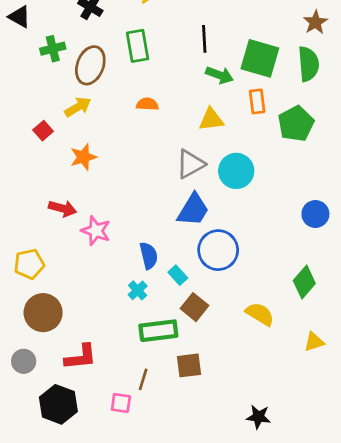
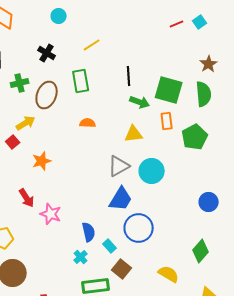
yellow arrow: (78, 107) -> (26, 123), moved
red arrow: (63, 208) -> (27, 198), turned 42

